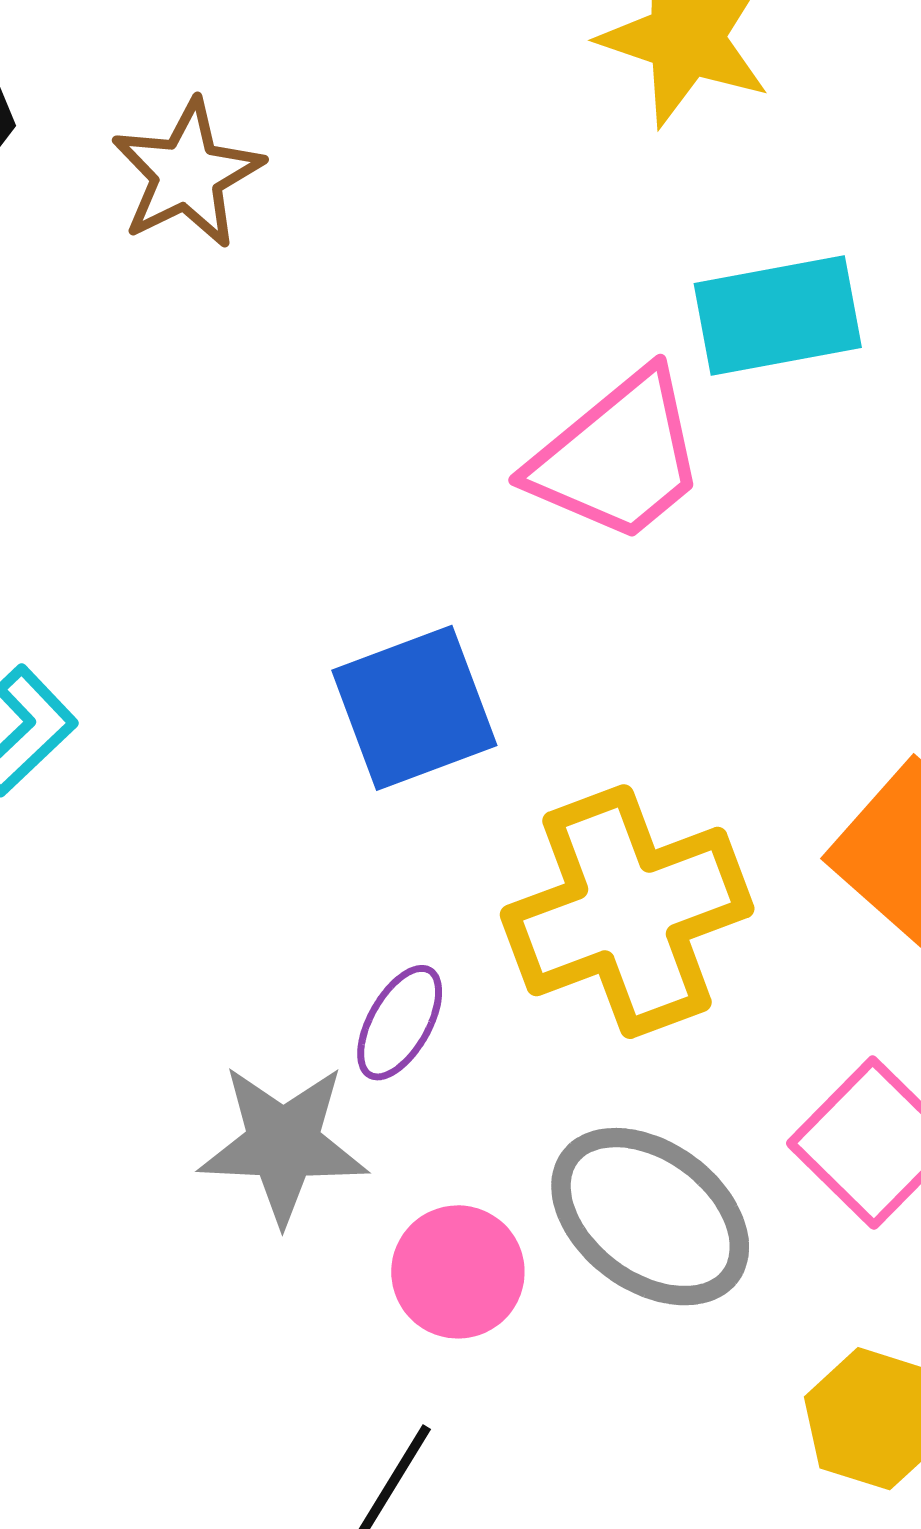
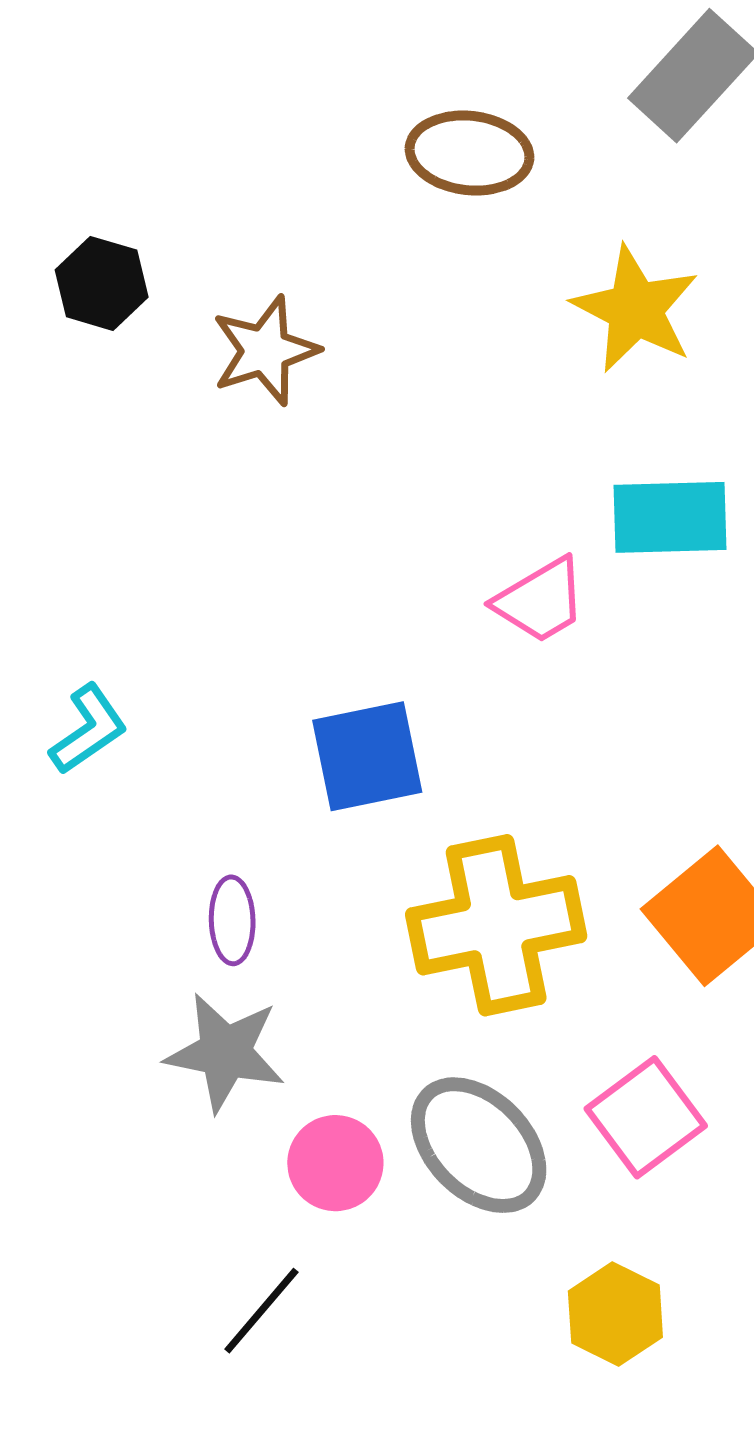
pink trapezoid: (618, 457) -> (540, 601), size x0.7
purple ellipse: (400, 1023) -> (232, 920), moved, turned -40

